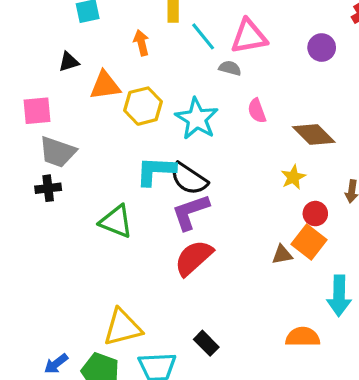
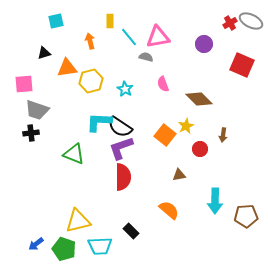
cyan star: (197, 119) -> (125, 89), size x0.6
orange square: (309, 242) -> (165, 135), moved
red semicircle: (194, 258) -> (123, 177), turned 132
orange semicircle: (303, 337) -> (169, 210), moved, turned 40

